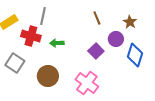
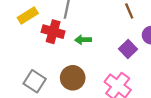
gray square: (15, 63) -> (35, 81), moved

